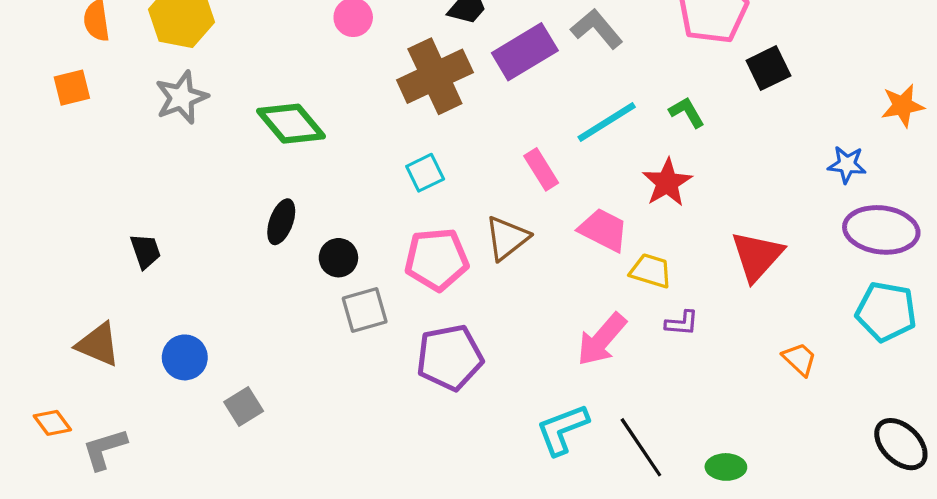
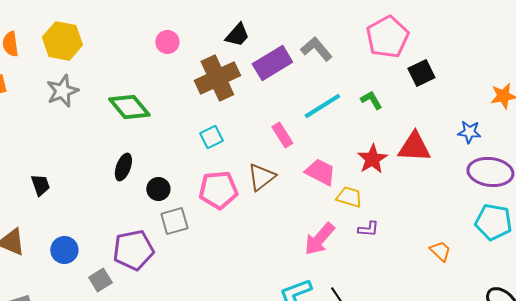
red star: (667, 182) -> (372, 159), moved
red triangle: (757, 256) -> (414, 147), moved, turned 51
purple pentagon: (450, 357) -> (133, 250), moved

